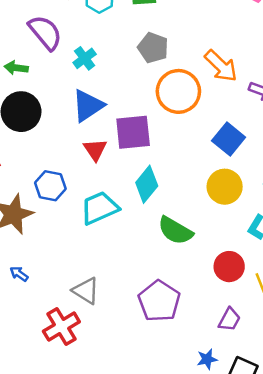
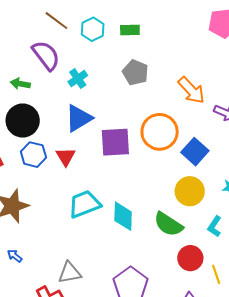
orange circle: (178, 91) -> (160, 132), moved
red triangle: (95, 150) -> (66, 157), moved
cyan diamond: (147, 184) -> (123, 216), moved, turned -40
blue hexagon: (50, 186) -> (33, 155), moved
green semicircle: (175, 231) -> (168, 224), moved
gray triangle: (86, 291) -> (70, 273), turned -45

